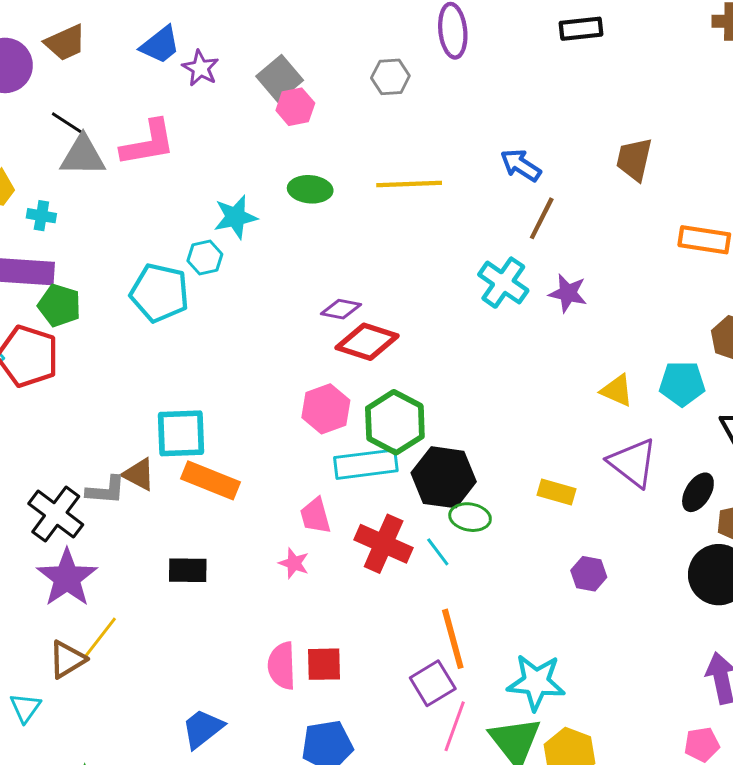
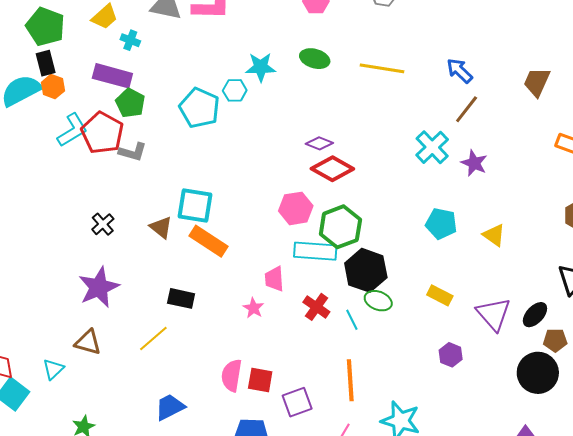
cyan pentagon: (682, 384) -> (441, 224), moved
purple triangle: (633, 463) -> (494, 314), moved
gray L-shape: (106, 490) -> (133, 152), moved
black cross: (56, 514) -> (103, 224), moved, size x0.6
red cross: (384, 544) -> (316, 307), size x0.7
yellow line: (100, 638) -> (153, 339), moved
brown triangle: (67, 659) -> (88, 342), turned 36
purple square: (433, 683) -> (297, 402), moved

